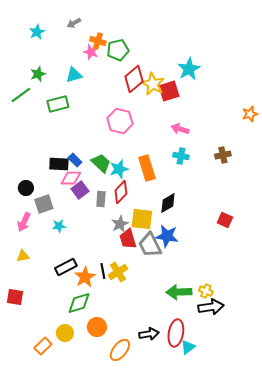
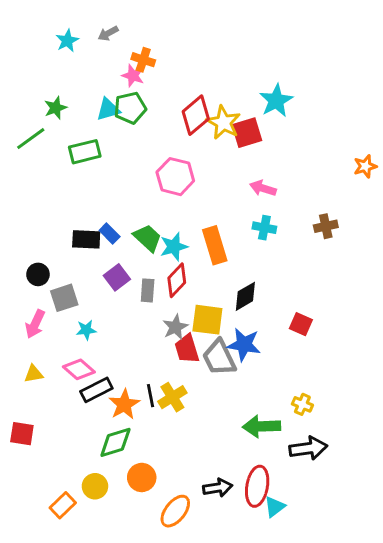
cyan star: (37, 32) -> (67, 41), moved
green pentagon: (118, 50) -> (130, 108), moved
pink diamond: (71, 178) -> (79, 369), moved, turned 40
red square: (225, 220) -> (301, 324), moved
yellow cross: (206, 291) -> (302, 404), moved

